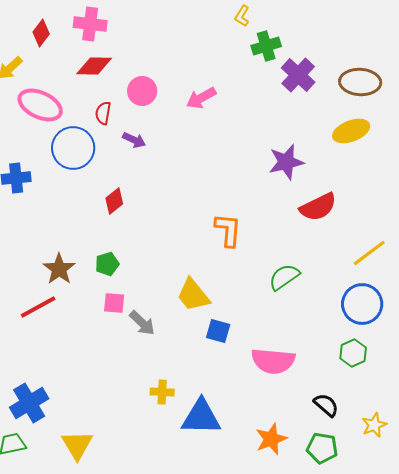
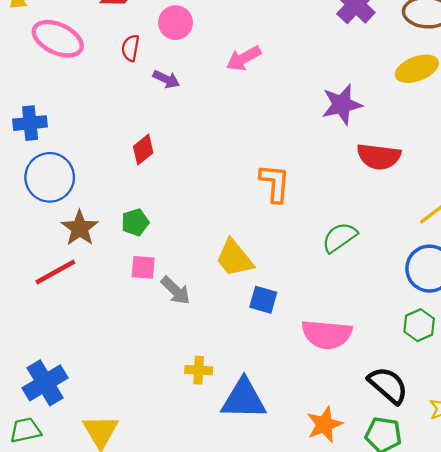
pink arrow: (201, 98) -> (244, 58), moved
blue circle: (73, 148) -> (50, 177), moved
red semicircle: (318, 207) -> (379, 157), turned 33
black semicircle: (326, 405) -> (388, 385), size x1.4

